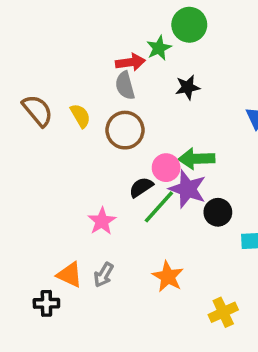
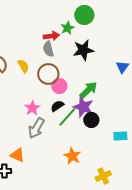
black star: (188, 87) -> (83, 50), size x1.5
green arrow: (196, 159) -> (88, 90), turned 138
pink circle: (166, 168) -> (59, 86), moved
black circle: (218, 212) -> (91, 120), moved
pink star: (102, 221) -> (32, 108), moved
gray arrow: (104, 275) -> (36, 128), moved, size x1.5

